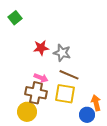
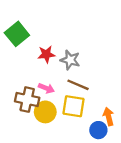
green square: (15, 18) -> (17, 34), moved, size x1.5
brown cross: (36, 93) -> (27, 100), moved
yellow circle: (27, 112) -> (45, 112), moved

